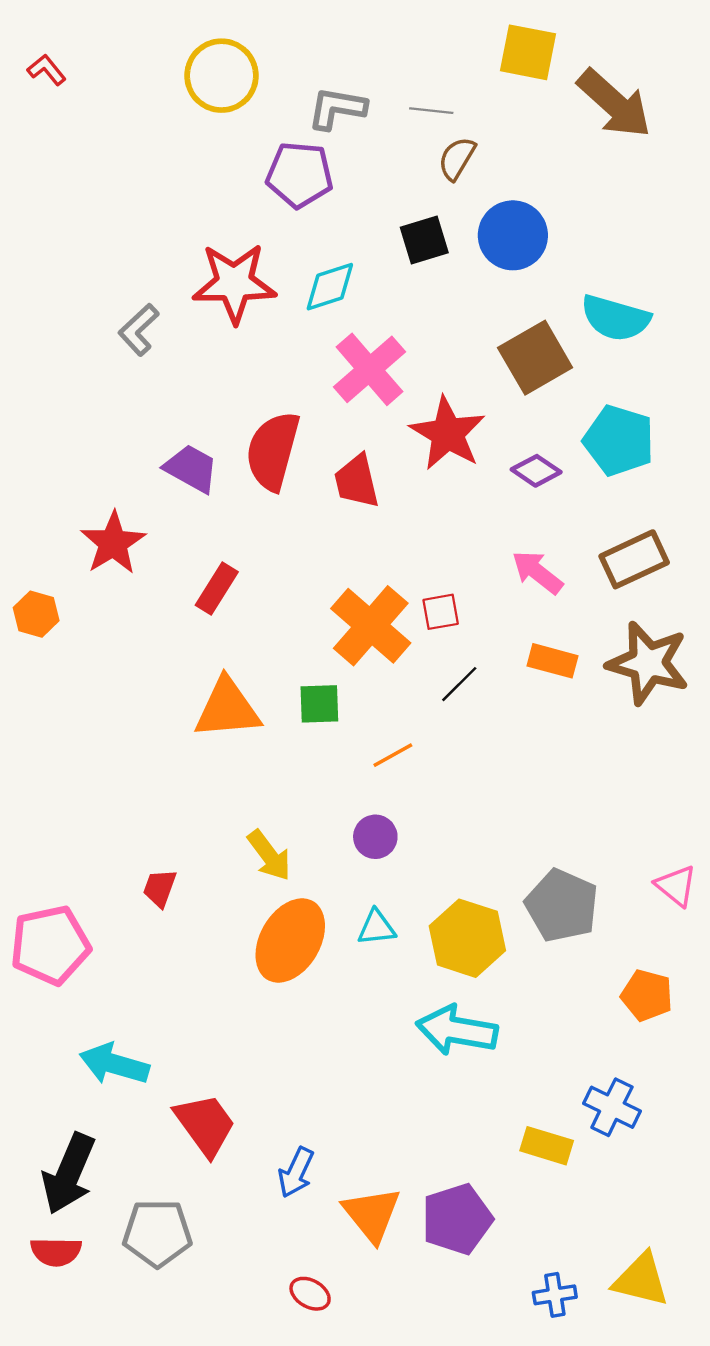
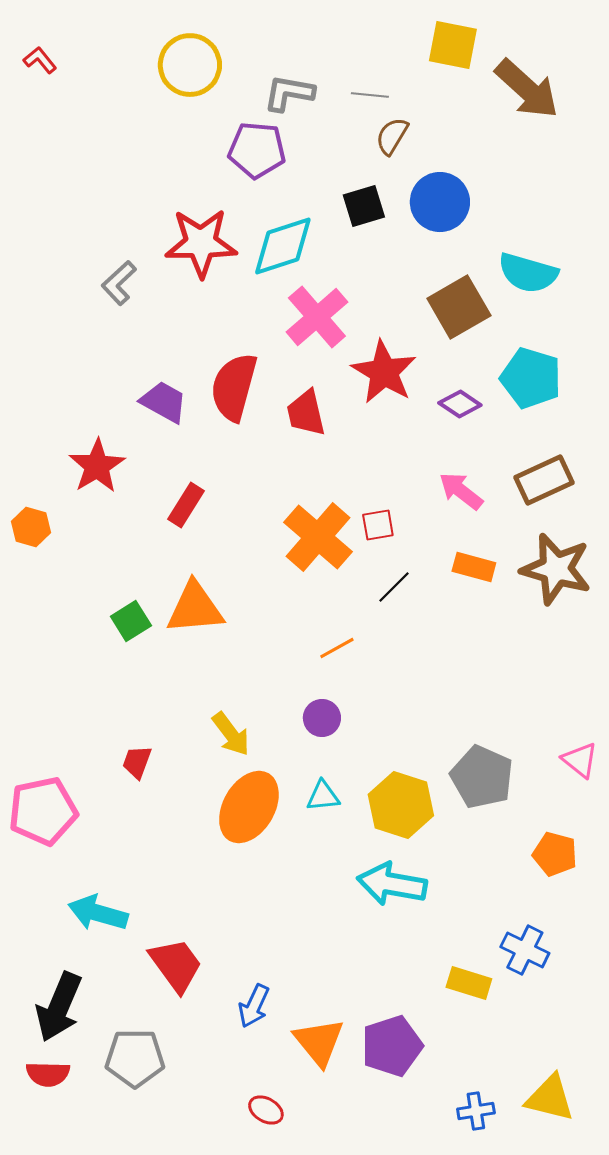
cyan diamond: (330, 287) -> (283, 246), size x1.4
green square: (319, 704) -> (131, 621), moved, turned -30

